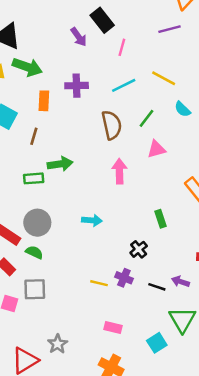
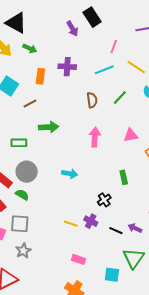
pink line: (122, 47) -> (114, 47), moved
green arrow: (27, 67) -> (30, 48), size x0.6
brown semicircle: (112, 125) -> (92, 100), size x0.7
brown line: (34, 136) -> (30, 103), turned 40
pink triangle: (156, 149) -> (131, 135), moved
green rectangle: (34, 178) -> (19, 143), moved
cyan square: (157, 343) -> (112, 275), turned 35
gray star: (58, 344) -> (23, 251), moved

